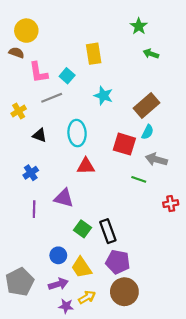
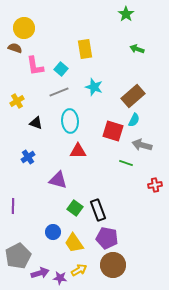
green star: (139, 26) -> (126, 14), moved
gray line: (52, 98) -> (59, 92), moved
purple line: (34, 209) -> (13, 206), moved
purple arrow: (58, 284) -> (40, 273), moved

